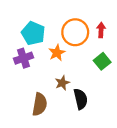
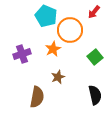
red arrow: (101, 30) -> (94, 12), moved, turned -144
cyan pentagon: (33, 33) -> (46, 16), moved
black semicircle: (81, 99) -> (95, 95), moved

